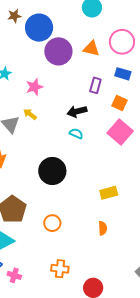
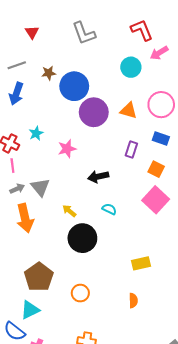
black arrow: (77, 111) -> (98, 177), moved
yellow arrow: (30, 114) -> (69, 211), moved
cyan semicircle: (76, 134) -> (109, 209), moved

